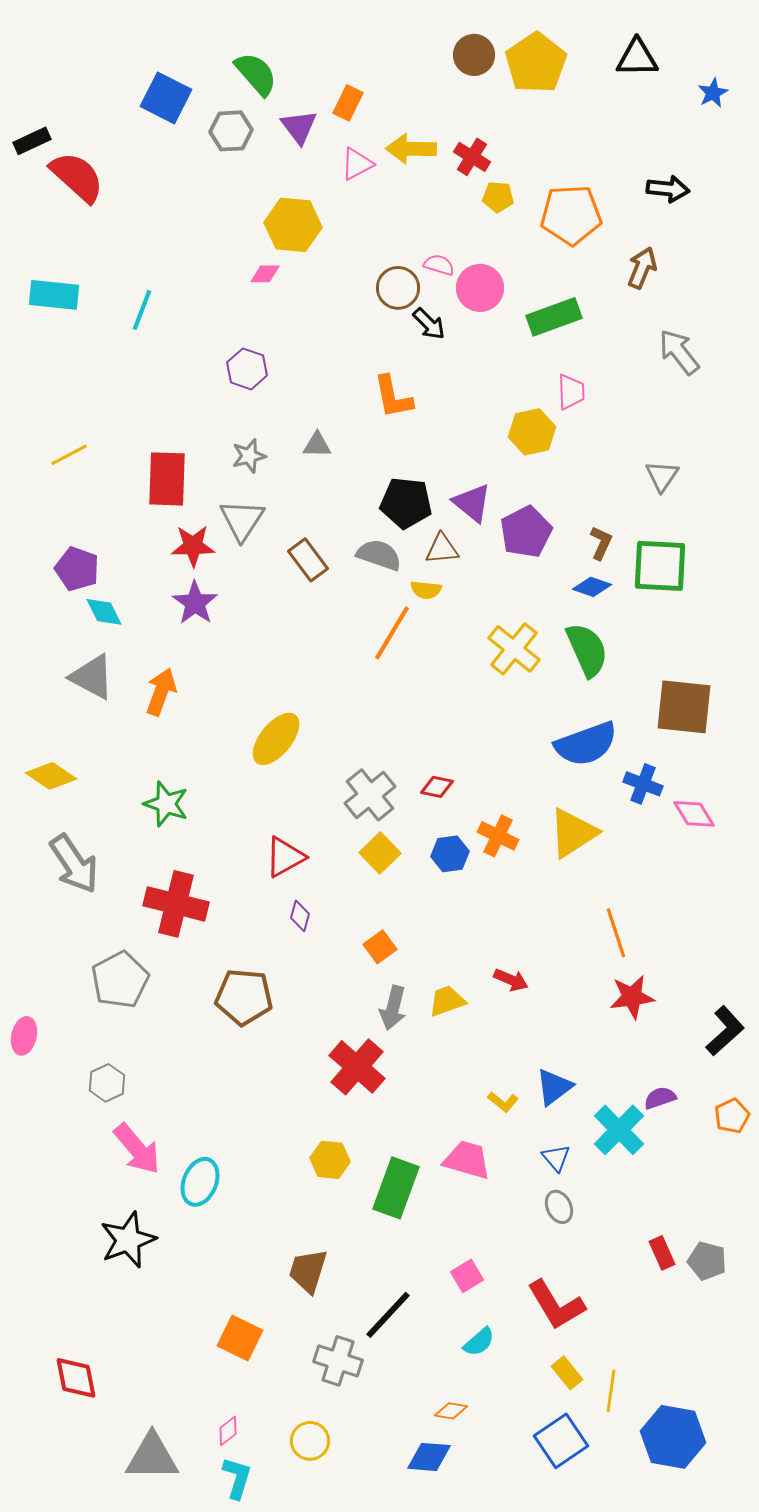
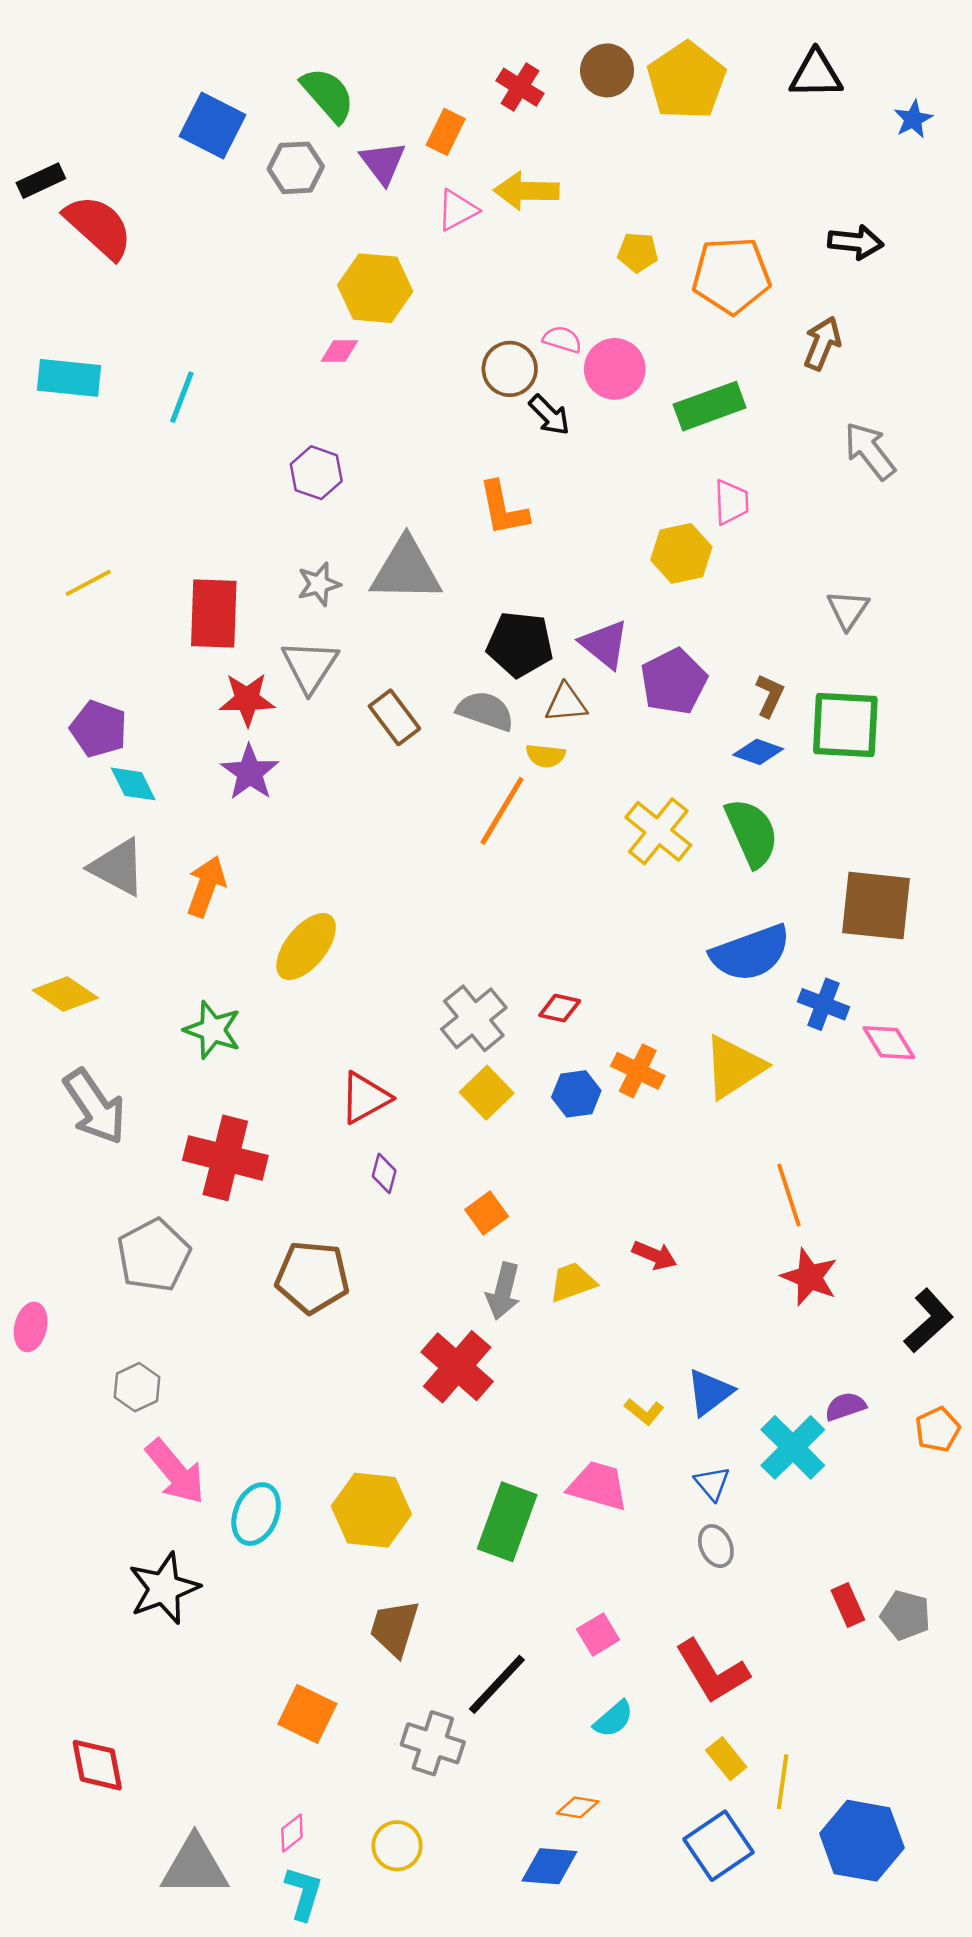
red cross: (472, 157) -> (520, 87), moved
gray triangle: (317, 445) -> (406, 570), size x2.0
yellow ellipse: (276, 739) -> (306, 947), moved
red star: (632, 997) -> (809, 1277), turned 30
yellow hexagon: (330, 1160) -> (371, 1510), moved, size x1.5

